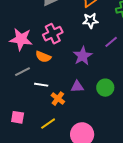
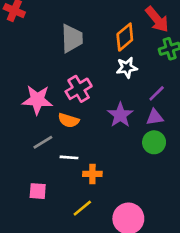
purple triangle: (77, 87) -> (155, 117), moved
green circle: (105, 88) -> (154, 142), moved
orange cross: (58, 99) -> (92, 174), turned -32
pink square: (18, 117) -> (38, 191), moved

